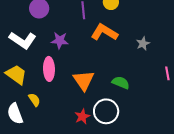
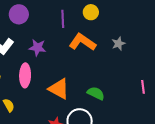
gray star: (143, 44) -> (118, 44), moved
orange triangle: (84, 80) -> (59, 89), turned -30

